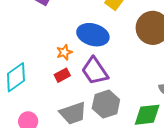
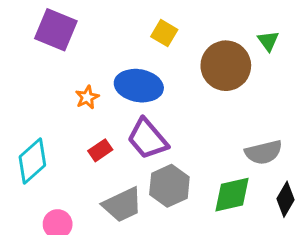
orange star: (64, 52) -> (87, 97), moved

